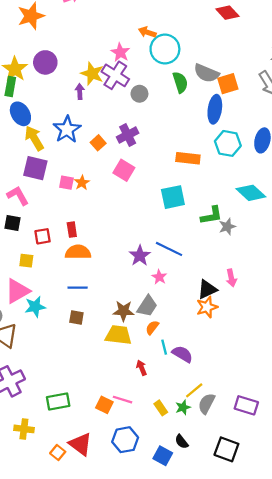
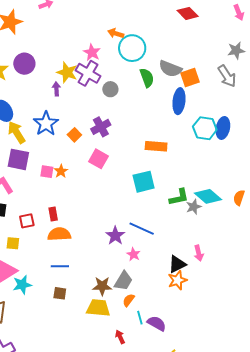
cyan hexagon: (228, 143) -> (205, 128), moved
cyan diamond: (251, 193) -> (208, 196), moved

